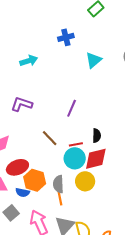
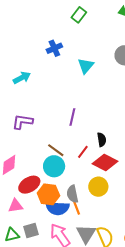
red line: (76, 144) -> (83, 152), turned -32
cyan circle: (75, 158) -> (54, 166), moved
red diamond: (96, 159) -> (105, 163), turned 50
blue semicircle: (23, 192) -> (58, 208), moved, size x1.6
gray square: (11, 213) -> (31, 231), turned 35

